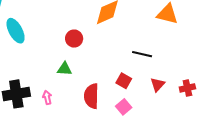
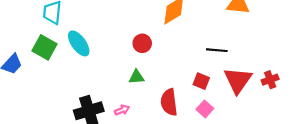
red triangle: (158, 85) -> (238, 80), size x1.8
pink arrow: (47, 97) -> (122, 110), turned 88

